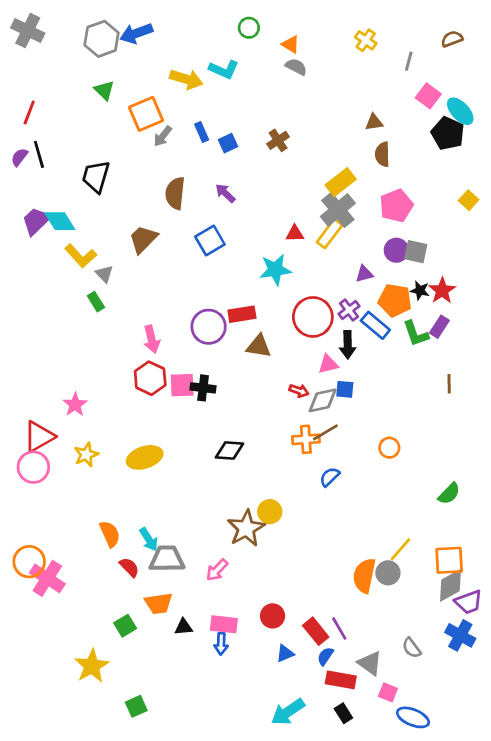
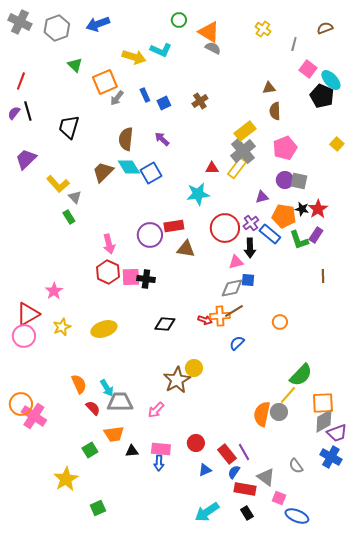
gray hexagon: (101, 39) -> (57, 28), moved
orange triangle: (291, 44) -> (209, 32), size x1.6
cyan diamond: (60, 221) -> (129, 167), moved
red arrow: (299, 391) -> (205, 320), moved
green semicircle: (449, 494) -> (301, 375), moved, size x1.4

